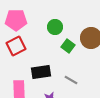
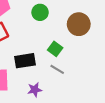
green square: (68, 46) -> (55, 49), moved

